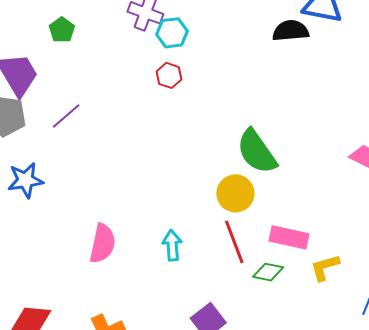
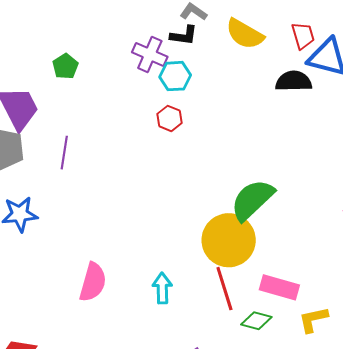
purple line: (66, 116) -> (64, 153), turned -44
green semicircle: (257, 152) -> (252, 200), turned 78
yellow circle: (235, 193) -> (229, 240), size x1.4

